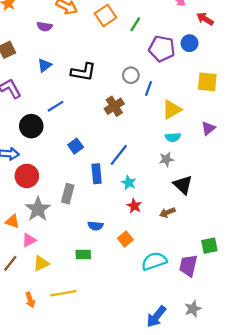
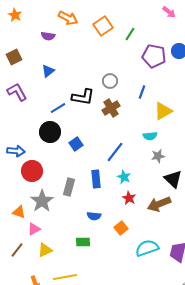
black L-shape: (83, 72) -> (83, 97), moved
gray circle: (131, 75) -> (110, 81), moved
black circle: (31, 126) -> (50, 132), moved
cyan semicircle: (173, 137) -> (150, 136), moved
blue rectangle: (97, 174) -> (96, 179), moved
brown arrow: (167, 212) -> (159, 204), size x1.6

